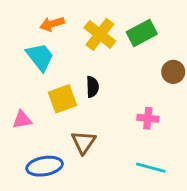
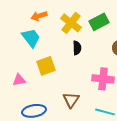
black semicircle: (92, 87) -> (77, 48), moved
pink cross: (148, 118) -> (103, 79), size x1.5
brown triangle: (83, 142) -> (71, 100), moved

